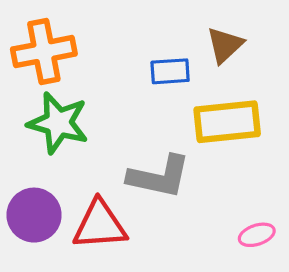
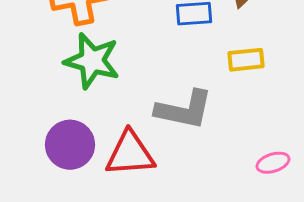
yellow rectangle: (227, 122) -> (246, 60), size x0.6

